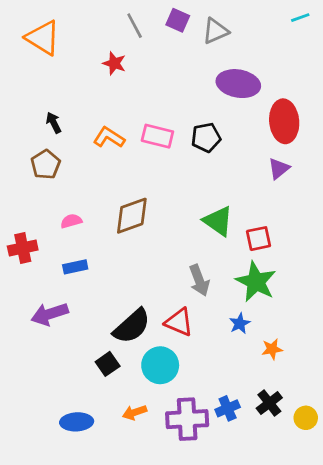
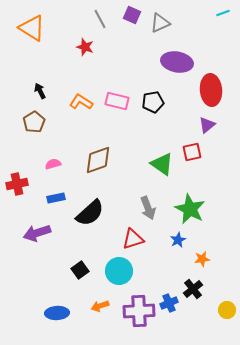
red square: (259, 239) -> (192, 152), moved
red triangle: (179, 322) -> (133, 239), turned -40
black semicircle: (132, 326) -> (90, 213), moved
black cross: (269, 403) -> (193, 289), moved

